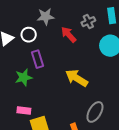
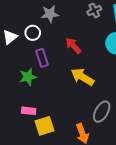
gray cross: (88, 22) -> (94, 10), moved
red arrow: (69, 35) -> (73, 46), moved

